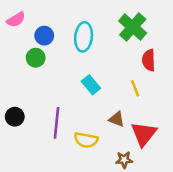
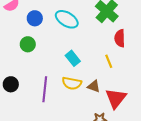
cyan ellipse: (84, 37) -> (67, 19), turned -65
green circle: (36, 58) -> (28, 44), moved
yellow semicircle: (86, 140) -> (72, 83), moved

